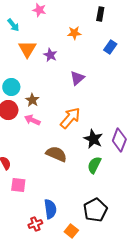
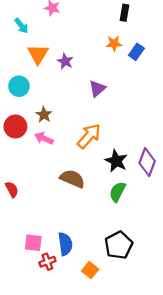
orange star: (74, 33) -> (114, 43), moved
cyan circle: (11, 87) -> (19, 86), moved
pink square: (18, 185) -> (33, 243), moved

